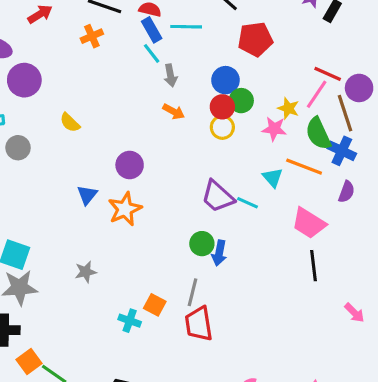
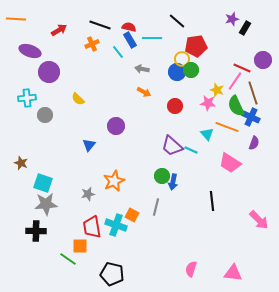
cyan line: (152, 53) -> (118, 52), moved
gray arrow: (170, 75) -> (142, 69), turned 112
purple circle: (359, 88) -> (263, 60), moved
green circle: (241, 101) -> (191, 70), moved
red circle: (222, 107) -> (175, 106), moved
yellow circle: (222, 127) -> (182, 59), moved
orange star: (125, 209) -> (114, 181), moved
black line: (314, 266) -> (212, 201), moved
pink arrow: (354, 313) -> (259, 220), size x1.5
cyan cross: (130, 321) -> (116, 225), size x1.5
red trapezoid: (199, 324) -> (92, 227), moved
orange square: (29, 361) -> (80, 246), moved, turned 35

